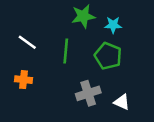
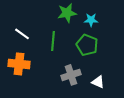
orange cross: (24, 80) -> (19, 64), size x1.5

